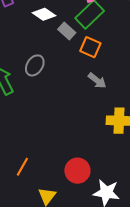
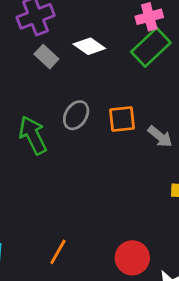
gray rectangle: (67, 31) -> (46, 57), moved
orange square: (90, 47) -> (122, 119), moved, turned -30

